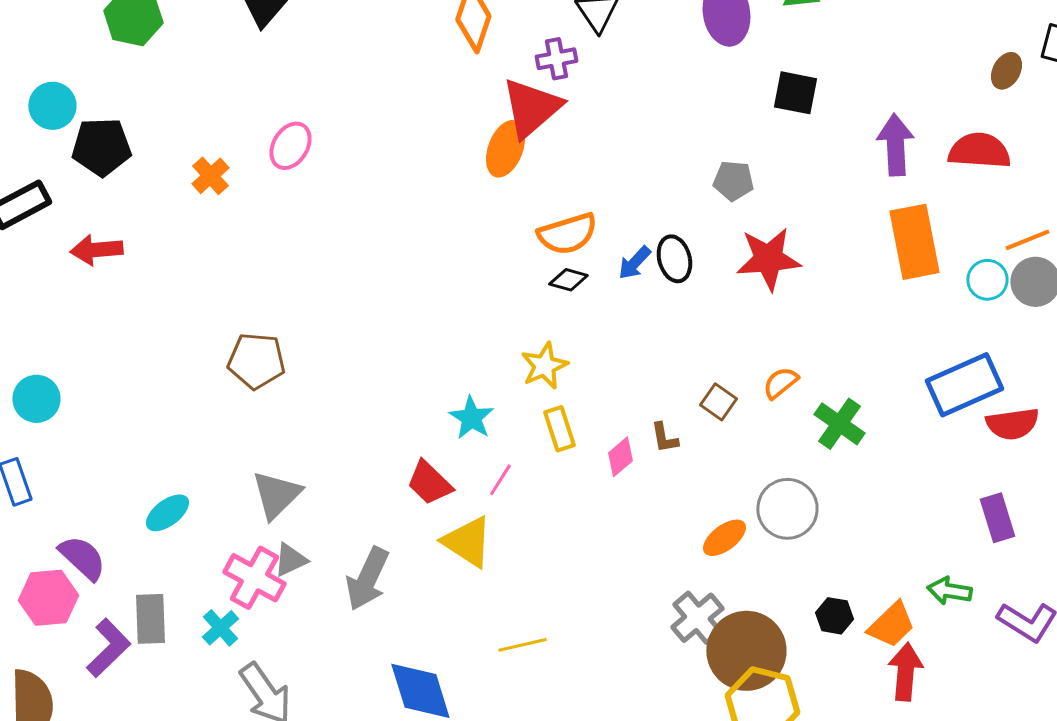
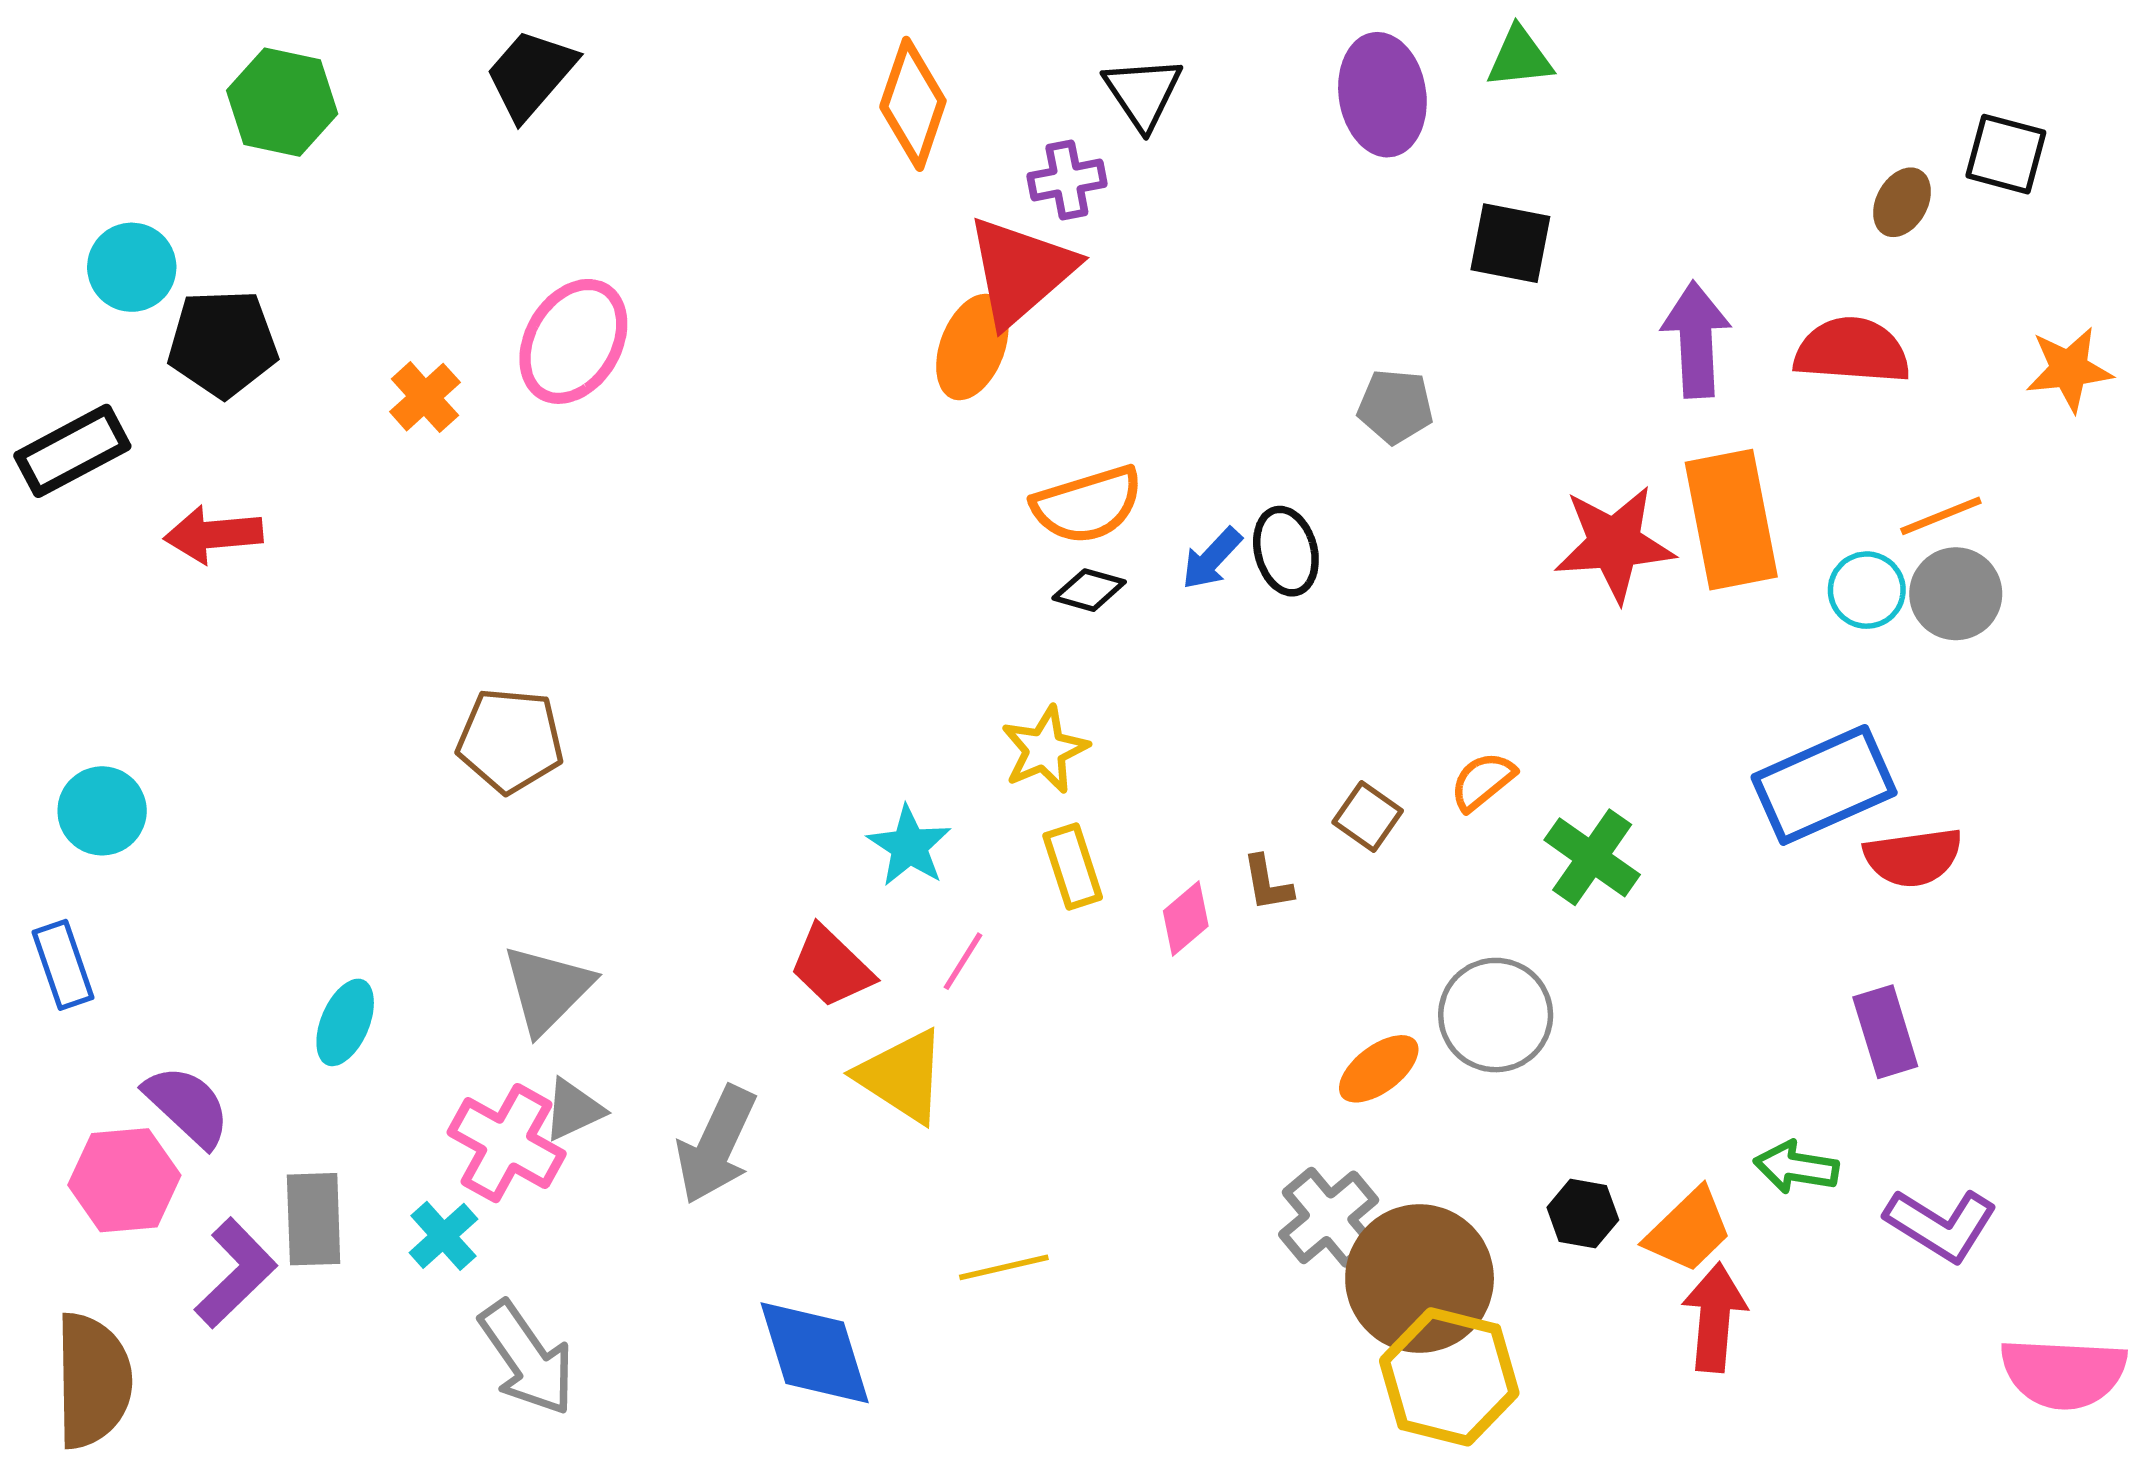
pink ellipse: (290, 146) -> (573, 341), size x1.4
red star: (768, 259) -> (1614, 544), moved
cyan ellipse: (167, 513) -> (345, 1022), turned -30

